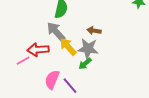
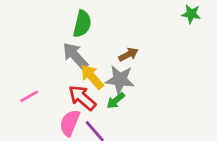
brown arrow: (94, 31) -> (128, 54), turned 144
red arrow: (38, 50) -> (82, 98), moved, turned 45

